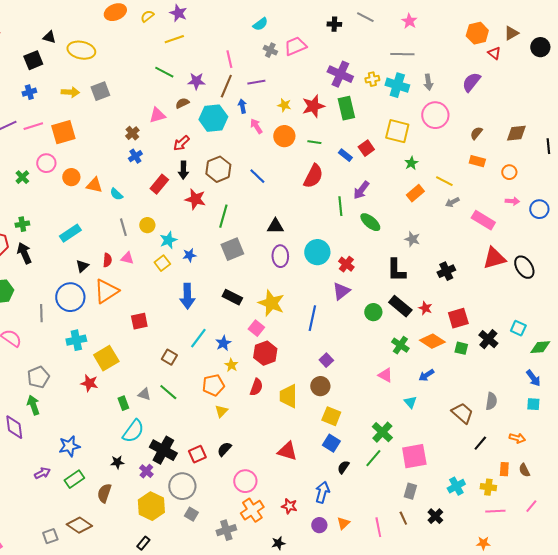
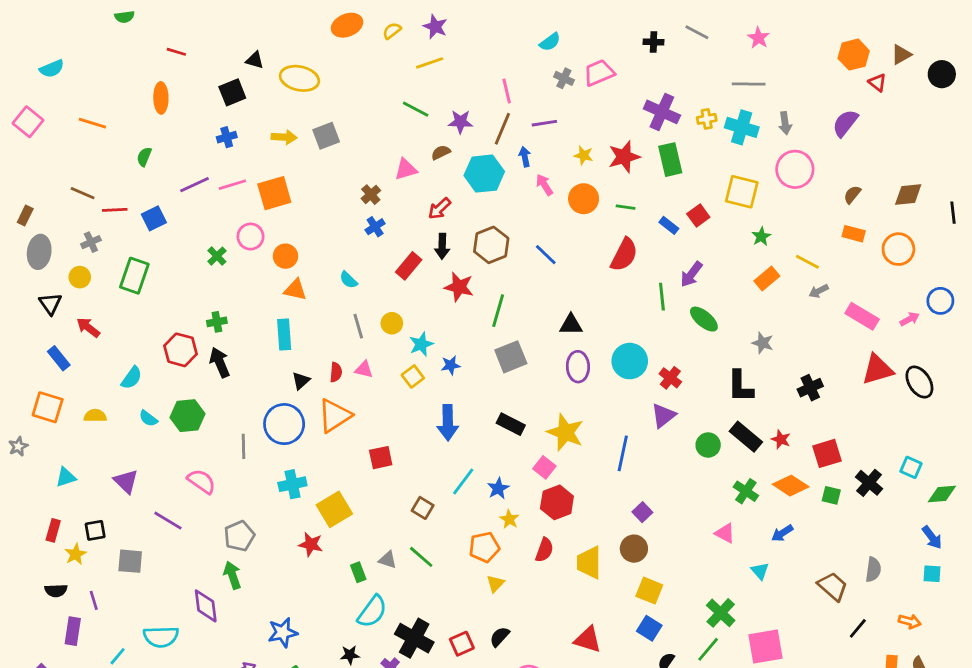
orange circle: (509, 172) -> (898, 249), size x1.5
orange triangle: (94, 185) -> (295, 290), moved
pink arrow: (512, 201) -> (910, 319), moved, turned -32
cyan rectangle: (70, 233) -> (284, 334), turned -60

